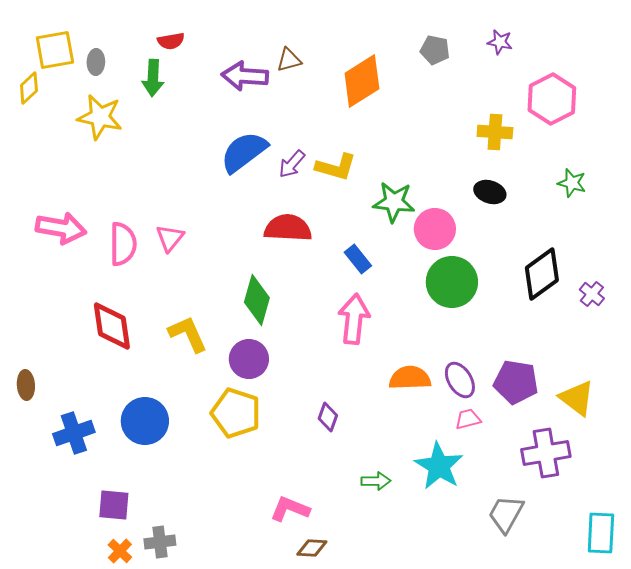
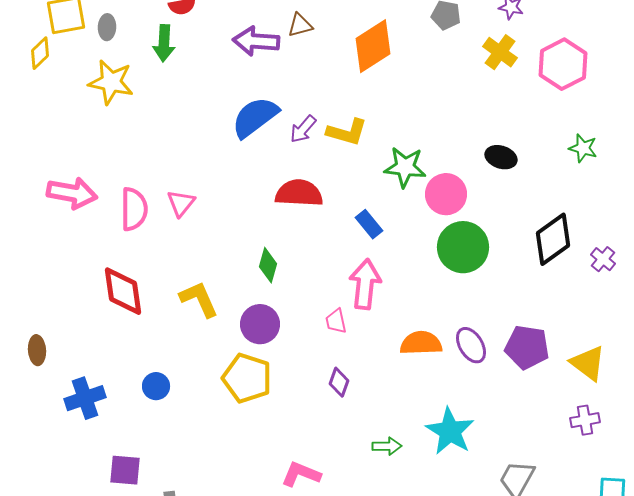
yellow cross: (495, 132) -> (500, 52), moved, turned 32
green diamond: (257, 300) -> (268, 265), size x0.7
pink trapezoid: (468, 419) -> (336, 321), moved, turned -88
blue circle: (145, 421) -> (156, 386), size x0.6
purple cross: (546, 453) -> (585, 420), moved, size x0.6

